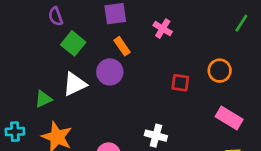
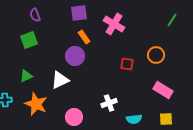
pink cross: (163, 29) -> (114, 24), size x1.5
green square: (73, 43) -> (29, 40), moved, turned 30
white triangle: (75, 84) -> (60, 80), moved
white cross: (156, 136) -> (109, 103), turned -35

